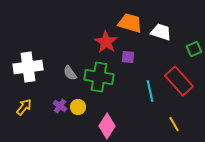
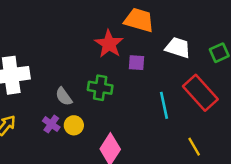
white trapezoid: (161, 32) -> (178, 48), moved
gray semicircle: (70, 73) -> (64, 96), moved
green cross: (99, 77) -> (100, 88), size x0.7

